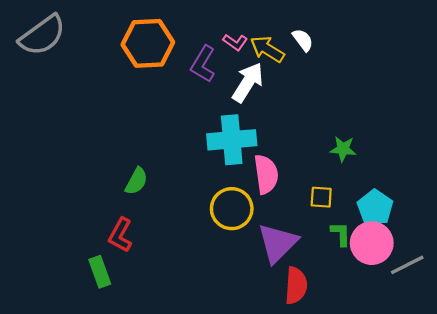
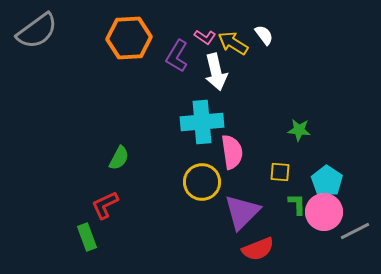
white arrow: (248, 82) -> (216, 72), turned 135
red L-shape: (120, 235) -> (105, 205), turned 36
red semicircle: (296, 286) -> (258, 249), turned 64

